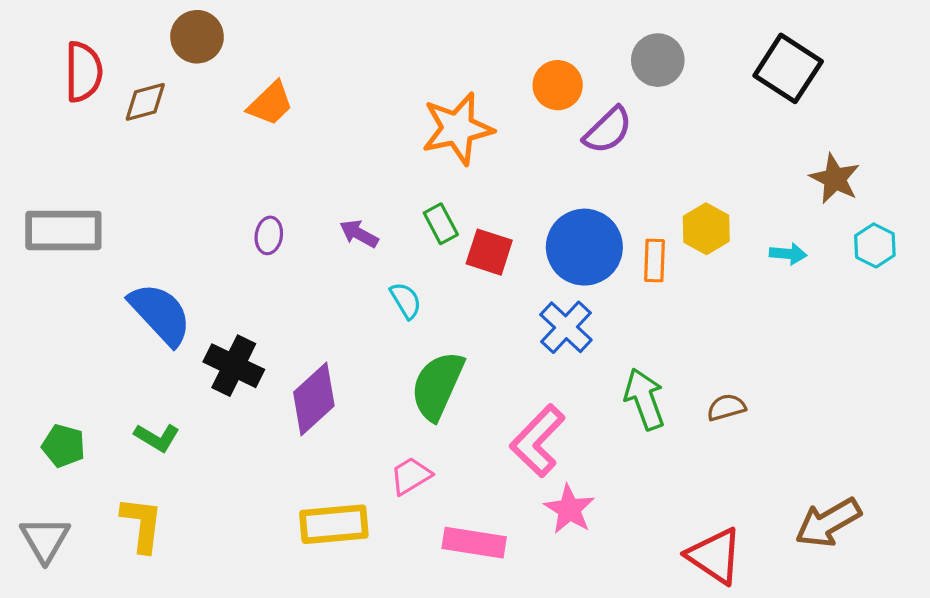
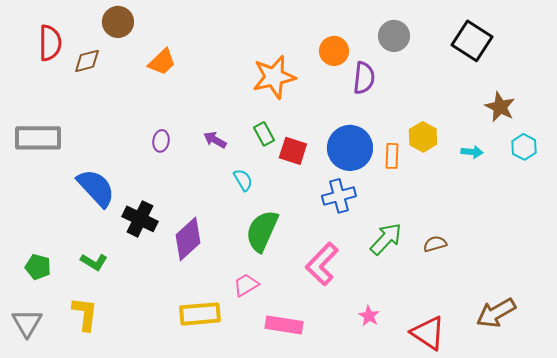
purple semicircle: (608, 130) -> (364, 78), turned -40
blue cross: (566, 327) -> (339, 196), turned 32
green arrow: (644, 399) -> (386, 239), turned 63
pink star: (569, 509) -> (369, 316), moved, size x0.7

